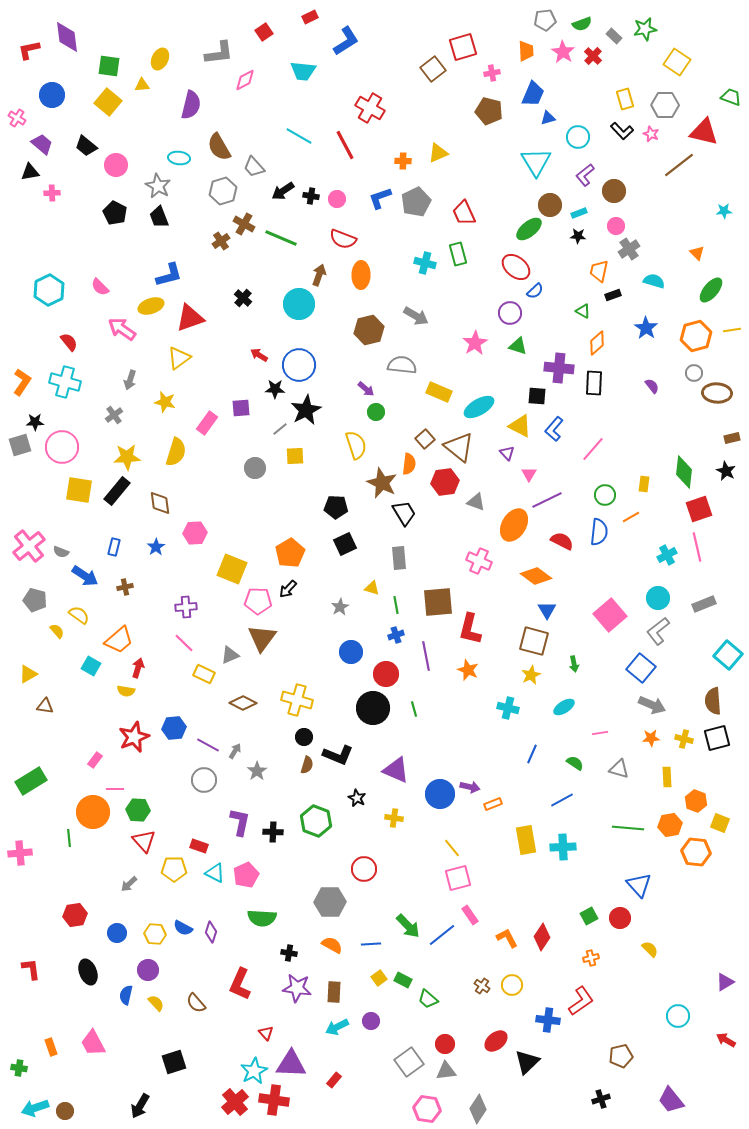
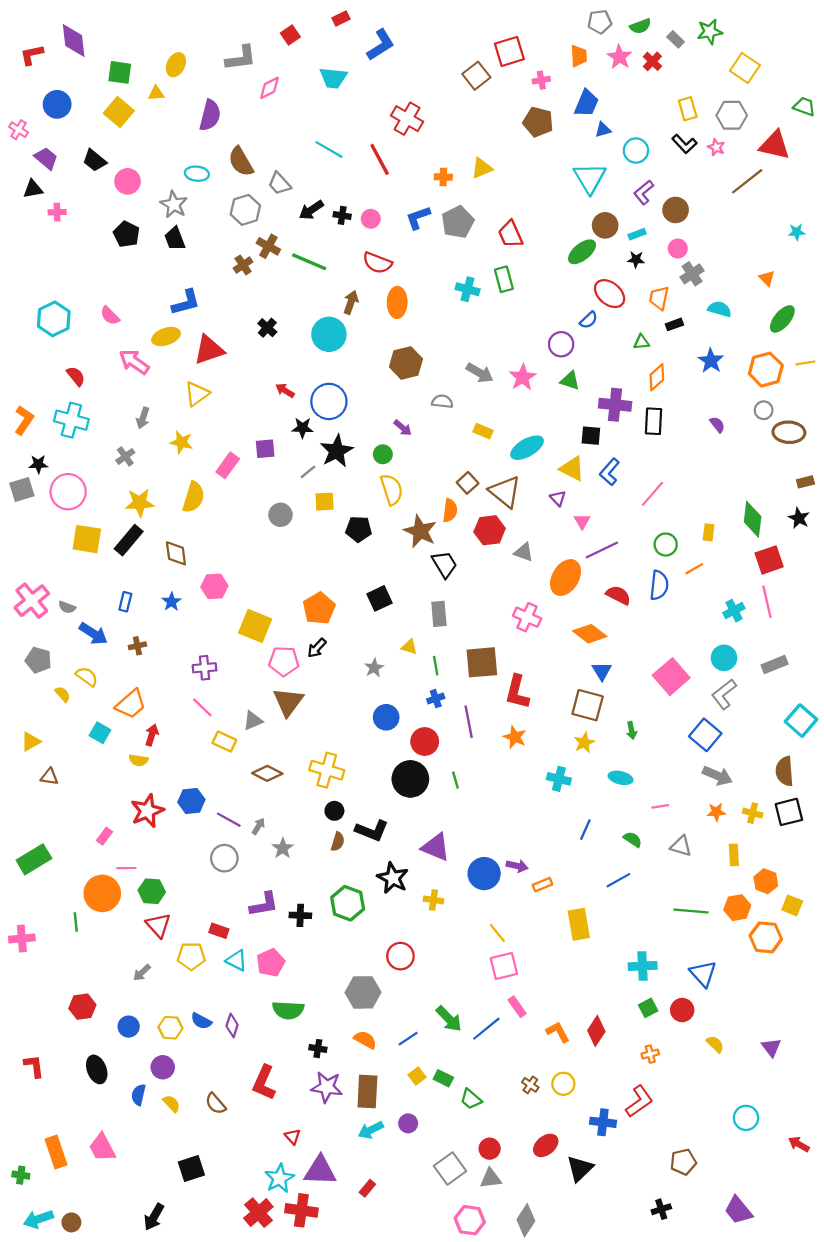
red ellipse: (516, 267) -> (610, 294), moved
green triangle: (583, 311) -> (641, 342), turned -35
gray arrow: (416, 316) -> (480, 373), moved
gray semicircle: (402, 365) -> (442, 401), size x0.7
yellow rectangle: (439, 392) -> (483, 431), size x0.7
green circle: (376, 412) -> (383, 454), moved
black pentagon: (336, 507) -> (359, 529), moved
cyan ellipse: (564, 707) -> (621, 778), turned 45
black star: (357, 798) -> (393, 878), size x1.6
purple L-shape: (240, 822) -> (264, 904), turned 68
cyan cross: (563, 847) -> (643, 966), moved
blue line: (371, 944) -> (408, 1039), turned -30
purple triangle: (725, 982) -> (771, 1047), moved, turned -36
brown rectangle: (334, 992) -> (367, 1091), size x1.4
orange rectangle: (51, 1047) -> (56, 1152), size x1.6

